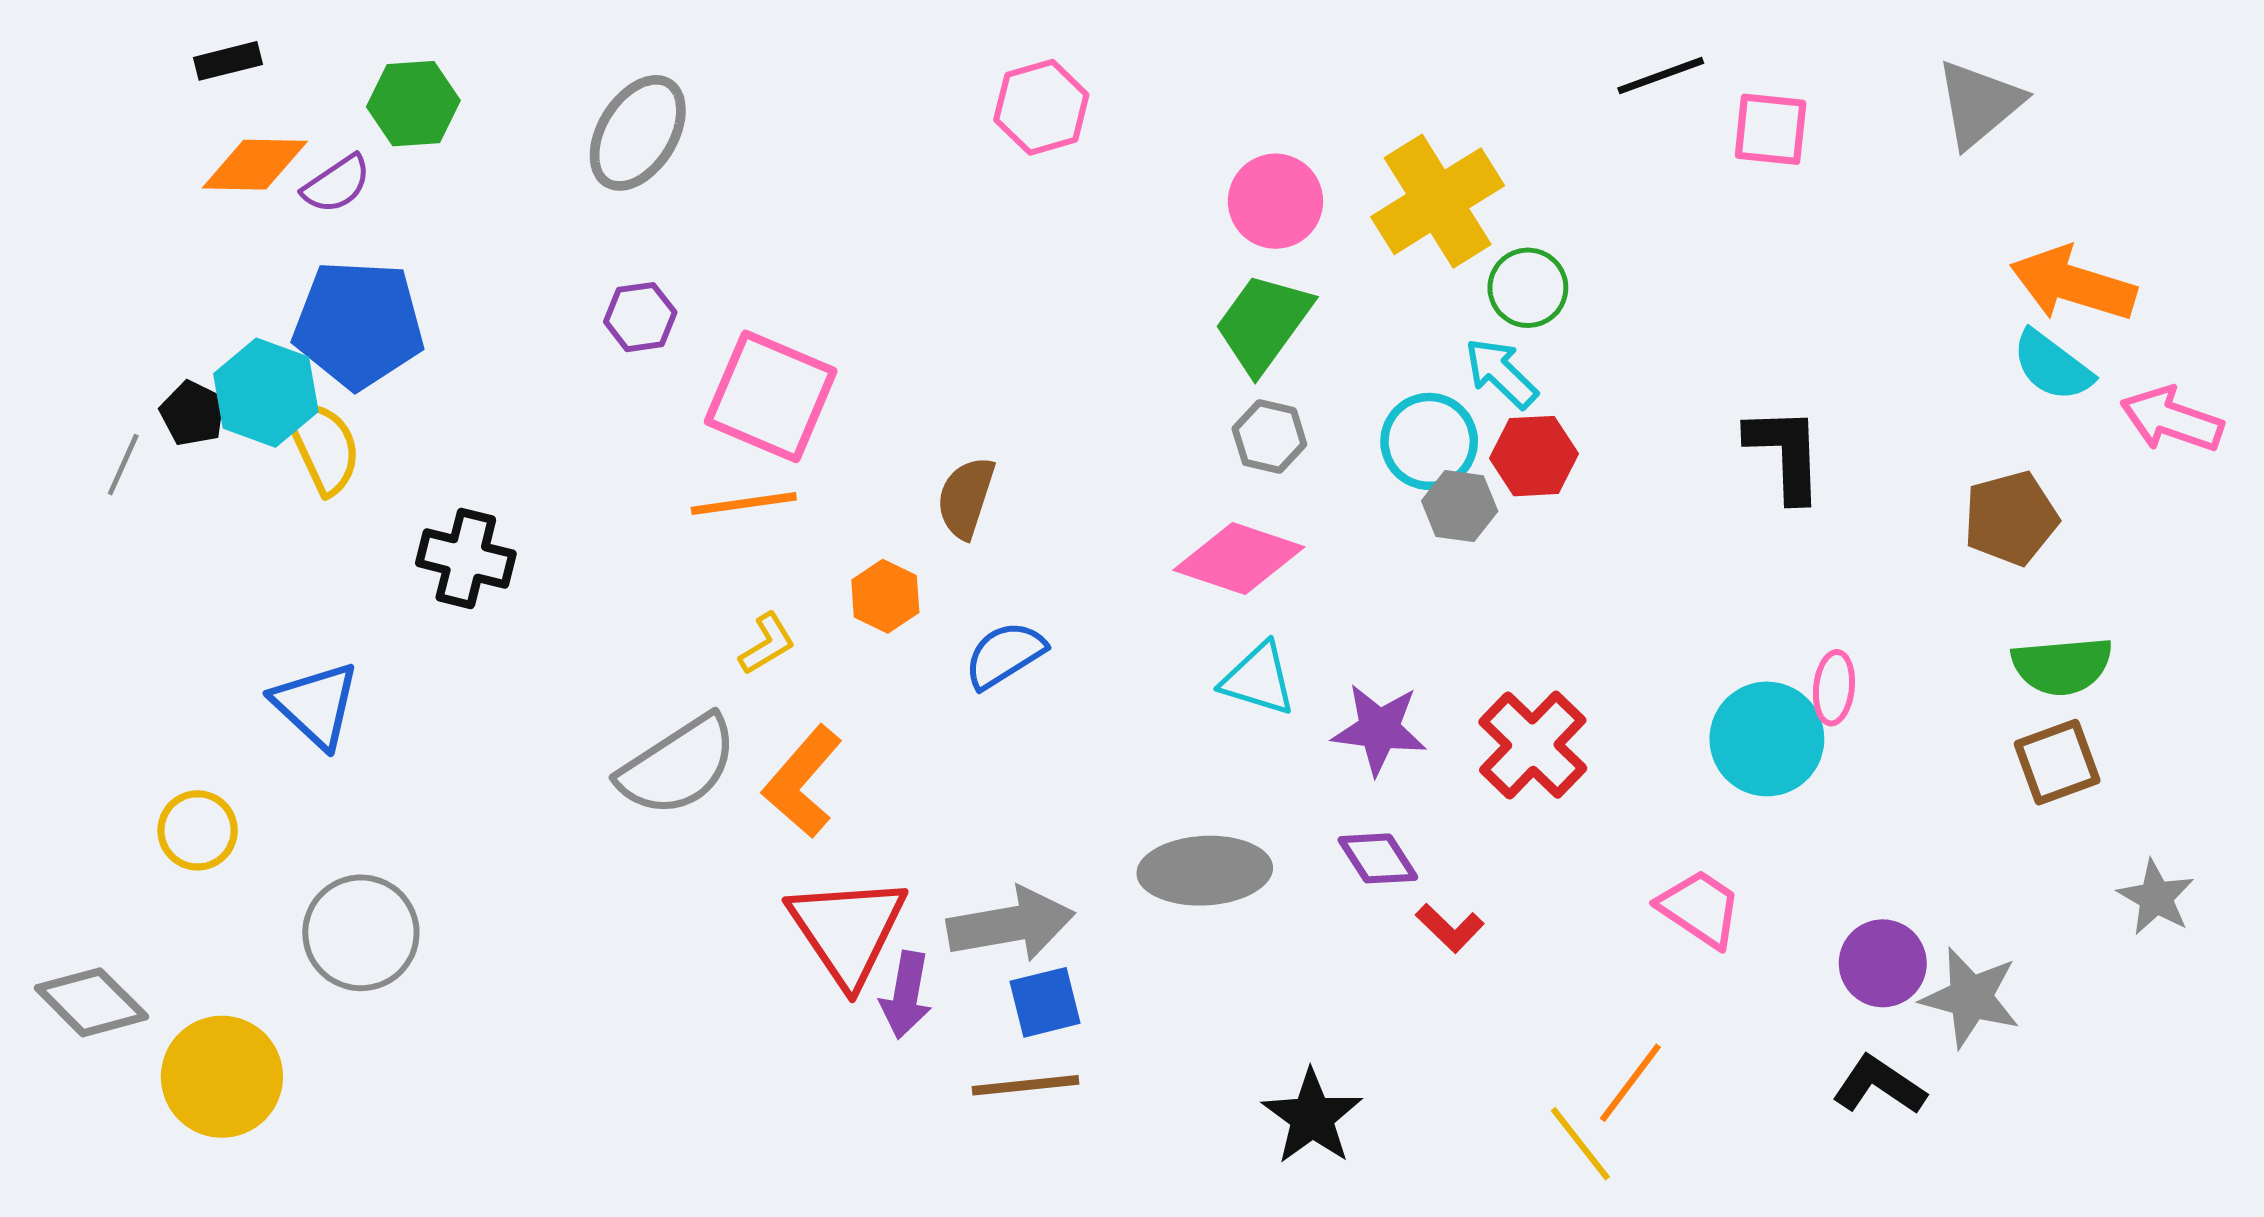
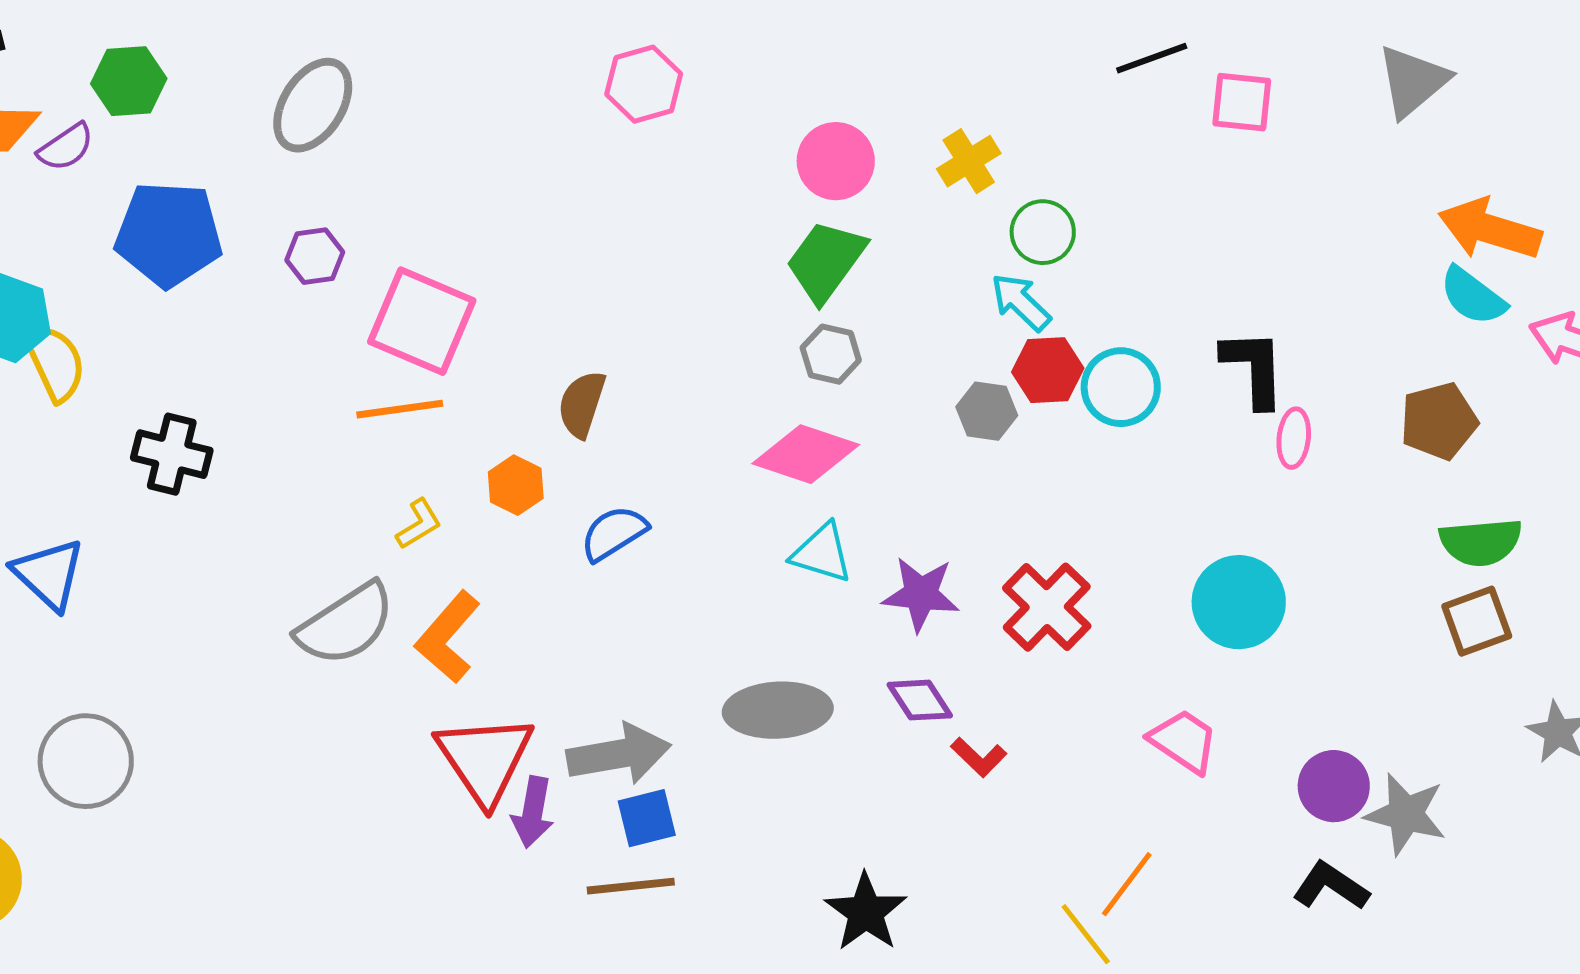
yellow cross: (1438, 201) -> (969, 161), size x0.6
blue pentagon: (358, 324) -> (169, 234), moved
cyan circle: (1429, 441) -> (1121, 387), moved
pink ellipse: (1834, 688) -> (1294, 438), moved

